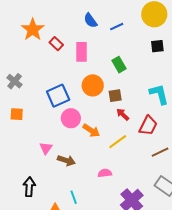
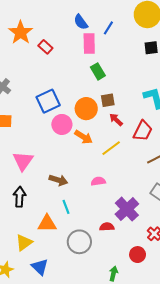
blue line: (117, 27) -> (108, 28), turned -32
pink rectangle: (82, 52) -> (89, 44), moved
green rectangle: (119, 65) -> (98, 71), moved
orange circle: (93, 85) -> (86, 109), moved
pink triangle: (46, 148) -> (23, 161), moved, size x1.5
brown arrow: (66, 160) -> (58, 180), moved

